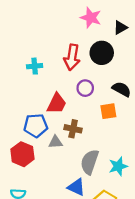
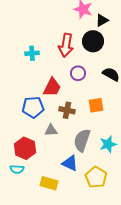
black triangle: (120, 28) -> (102, 20), moved
orange square: (108, 111) -> (96, 105), moved
gray triangle: (55, 142) -> (51, 130), moved
red hexagon: (22, 154) -> (25, 148), moved

